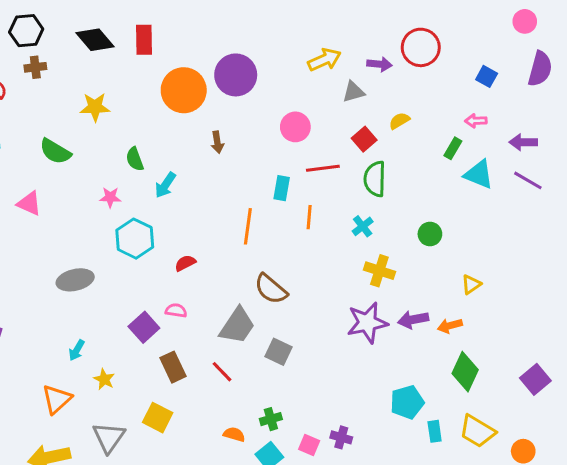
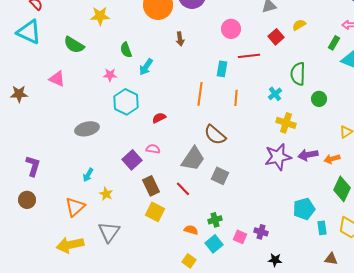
green semicircle: (375, 179) -> (298, 74), moved
orange line: (309, 217) -> (236, 98), moved
yellow square: (158, 418) -> (155, 212), moved

